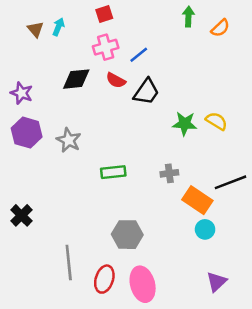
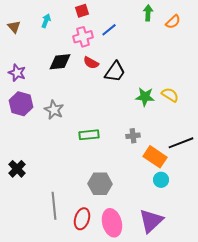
brown triangle: (36, 29) -> (14, 27), moved
blue line: (139, 55) -> (109, 30), moved
purple triangle: (216, 282) -> (151, 221), moved, size x1.5

